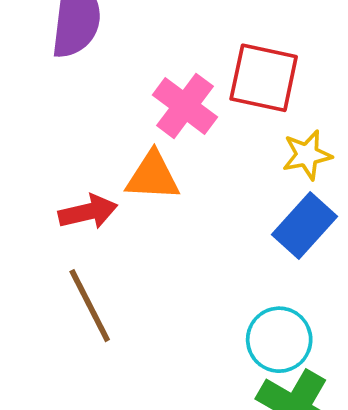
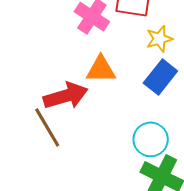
orange triangle: (153, 176) -> (101, 69), moved
red arrow: (88, 212) -> (66, 96), moved, size x1.4

